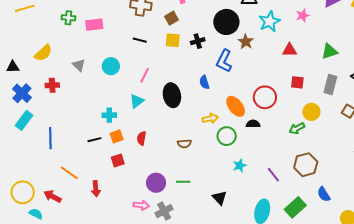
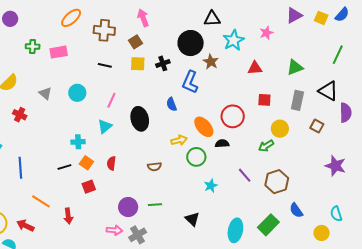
red cross: (52, 85) -> (20, 115), turned 32
orange square: (117, 136) -> (86, 163), turned -32
purple line: (273, 175) -> (245, 175), moved

